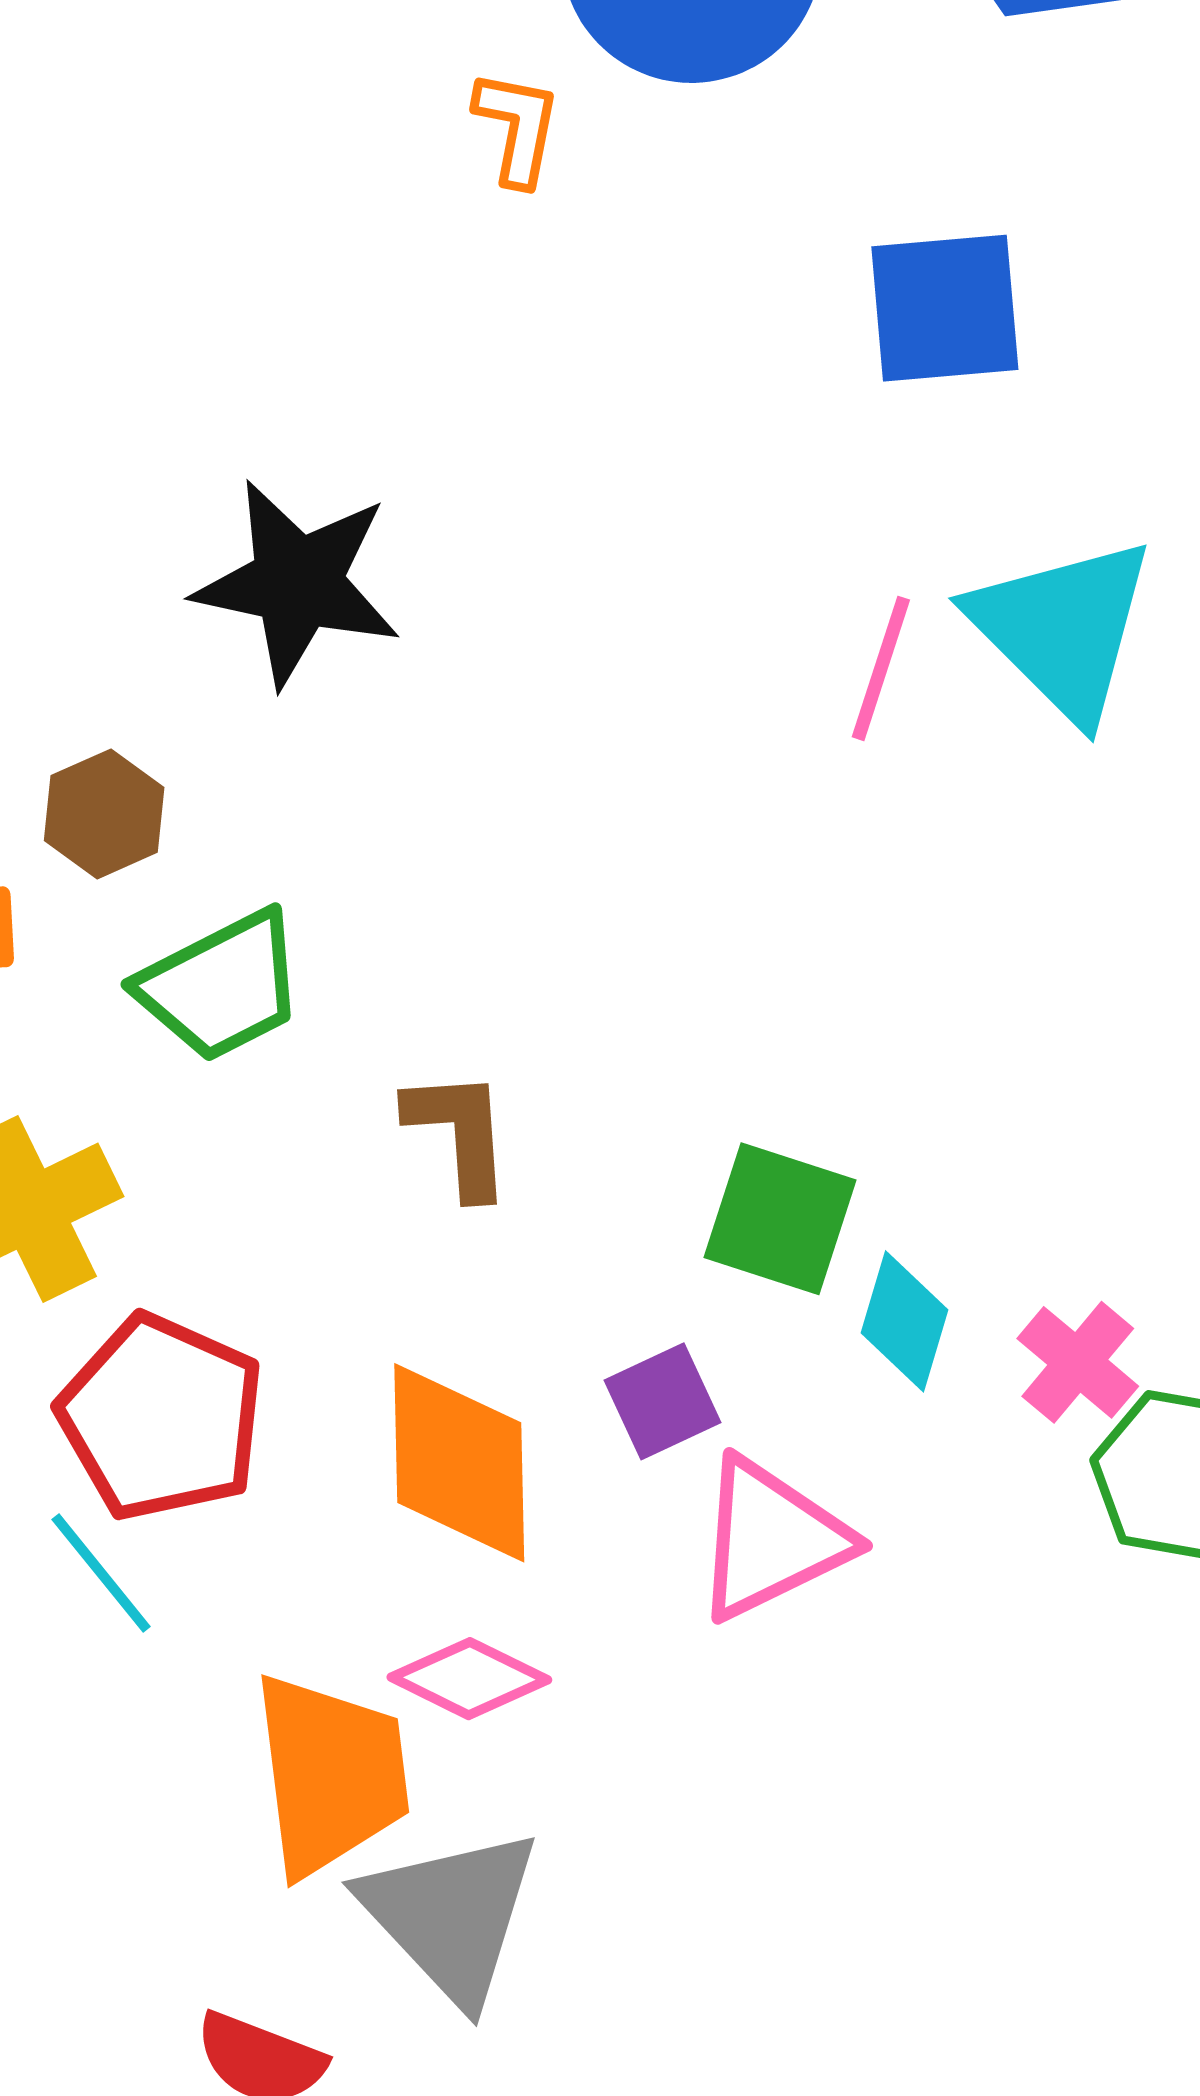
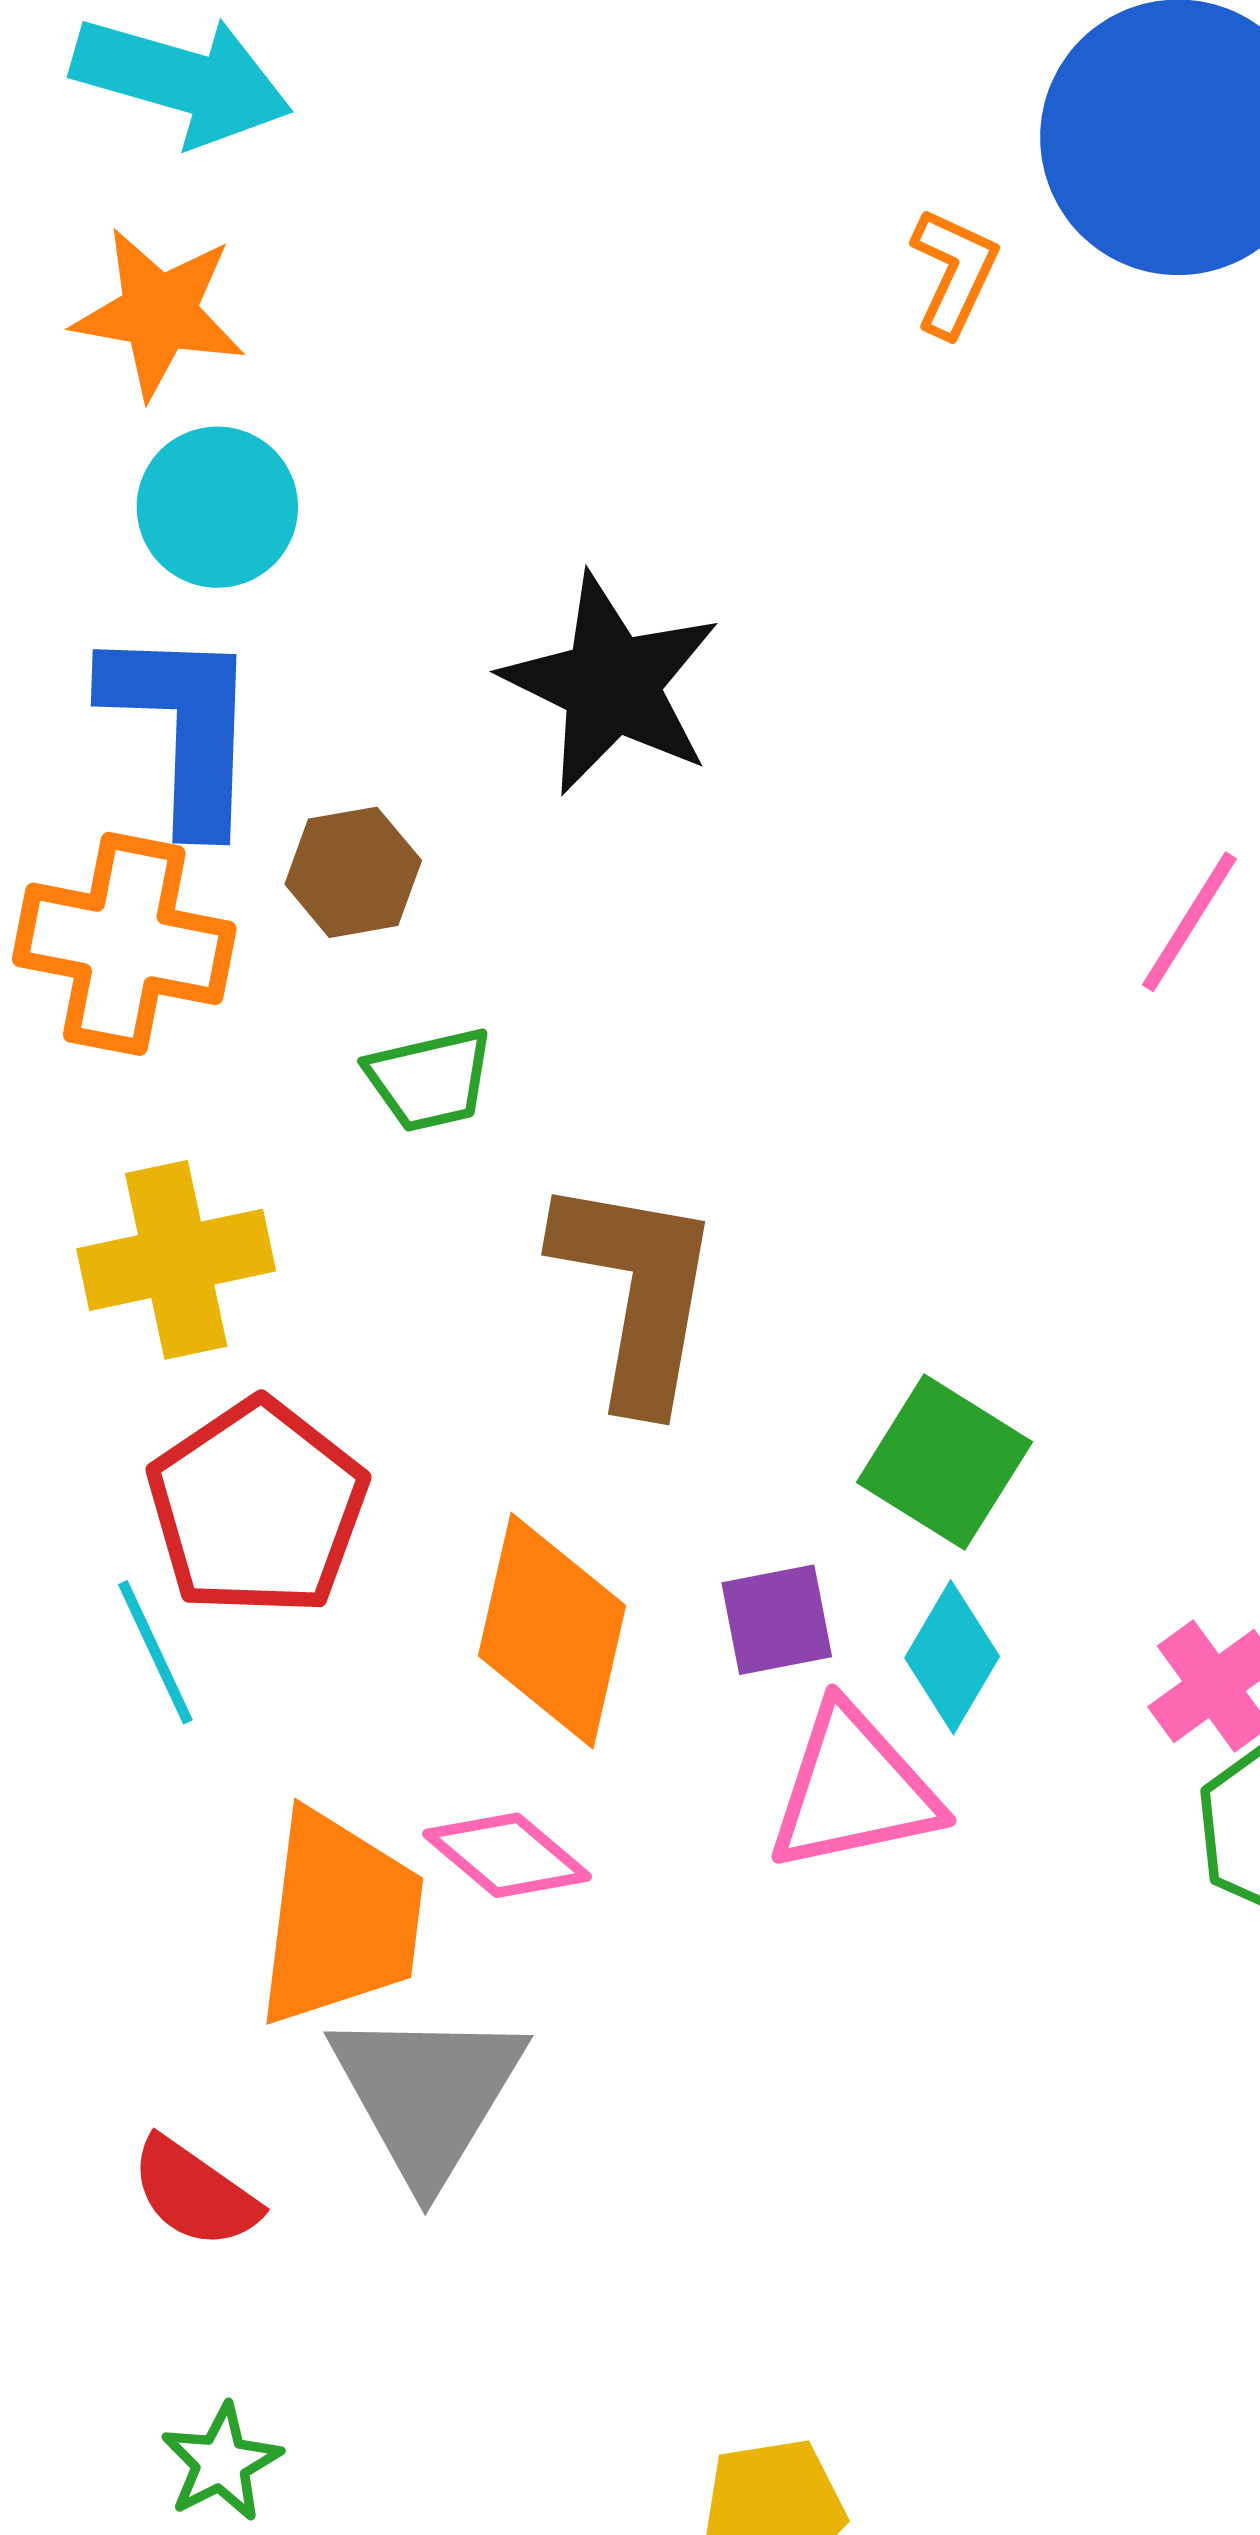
green trapezoid: (221, 986) -> (430, 1080), size x0.7
brown L-shape: (459, 1133) -> (637, 1291), size x1.6
cyan diamond: (904, 1321) -> (952, 1657), moved

